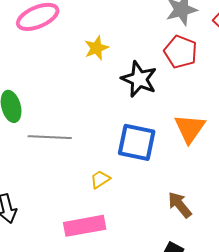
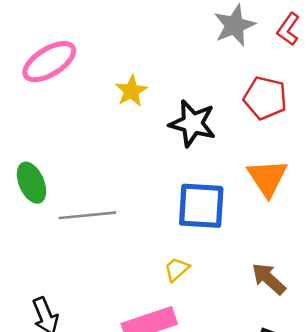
red pentagon: (181, 52) -> (265, 98), moved
yellow trapezoid: (100, 179) -> (177, 269), moved

